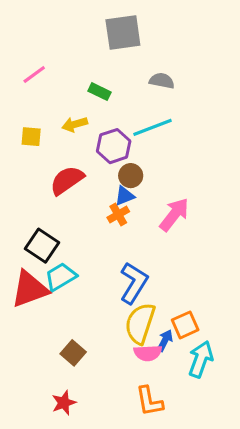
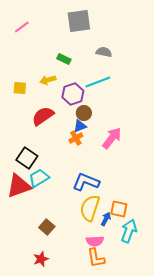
pink line: (34, 74) -> (22, 27), moved
blue L-shape: (134, 283) -> (86, 182), turned -100
orange square: (185, 325) -> (119, 209), turned 36
pink semicircle: (148, 353) -> (95, 241), moved

